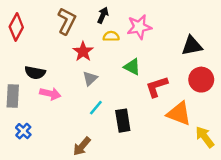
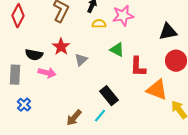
red star: (83, 52) -> (61, 47), moved
red L-shape: (157, 87) -> (138, 67), turned -70
cyan line: (96, 108) -> (100, 116), moved
black rectangle: (123, 121) -> (109, 96), turned -30

